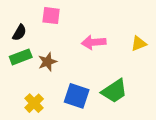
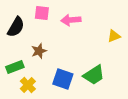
black semicircle: (19, 33) -> (16, 27), size x1.5
pink arrow: (94, 42) -> (71, 20), moved
green rectangle: (21, 57) -> (15, 67), moved

